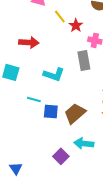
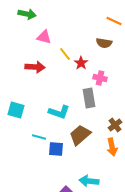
red arrow: (29, 42) -> (35, 67), moved
brown trapezoid: (75, 113) -> (80, 135), moved

